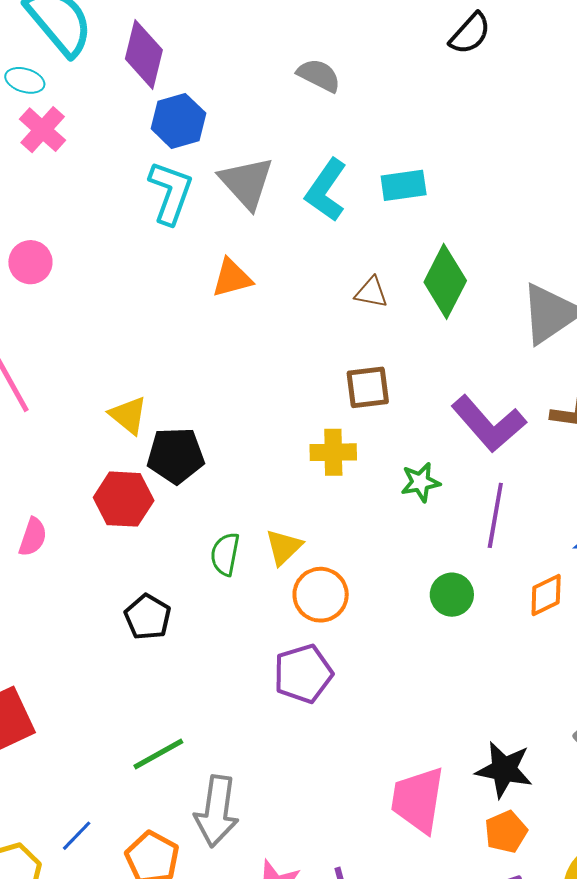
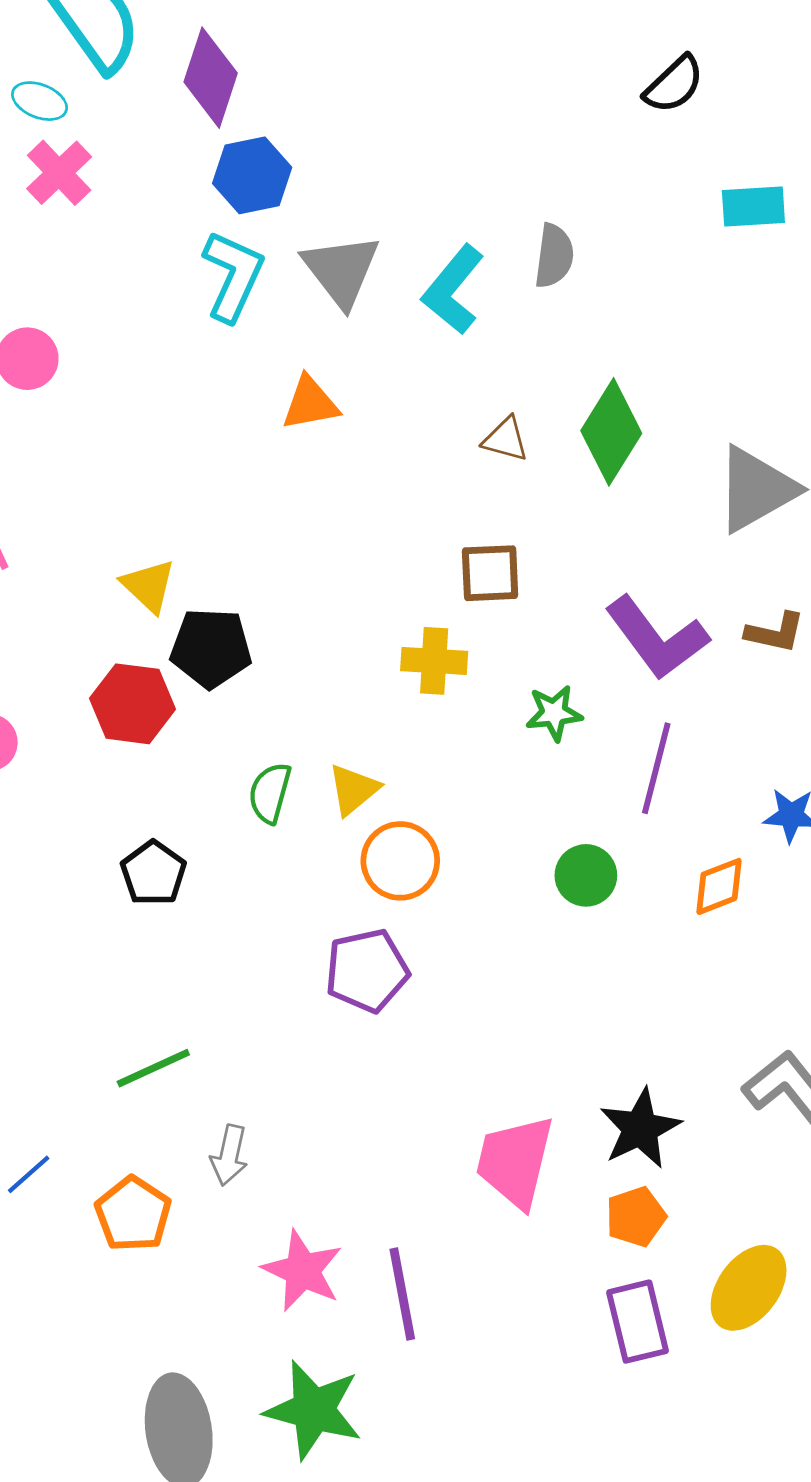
gray semicircle: (319, 75) -> (554, 256), moved, turned 66
cyan rectangle: (404, 185) -> (753, 206), moved
black star: (504, 770) -> (640, 1128), turned 30
gray arrow: (217, 811) -> (229, 1155), size x0.6

